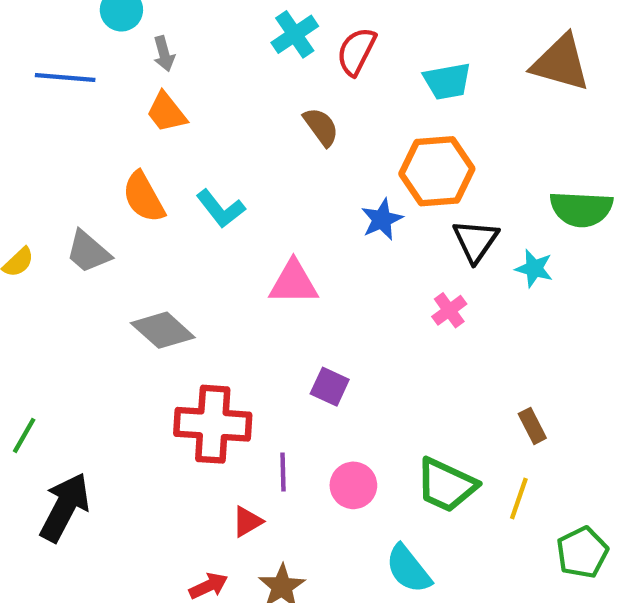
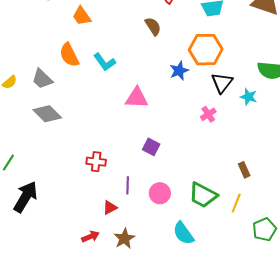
gray diamond: (163, 330) -> (47, 114), moved
red cross: (213, 424) -> (96, 162), size x0.6

